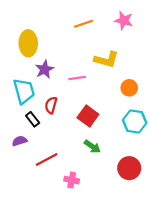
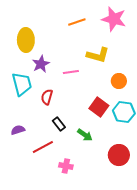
pink star: (124, 21) -> (114, 19), size x1.4
red square: (88, 116) -> (99, 107), moved
black rectangle: (33, 119) -> (59, 124), moved

